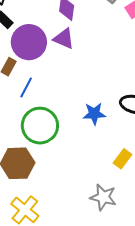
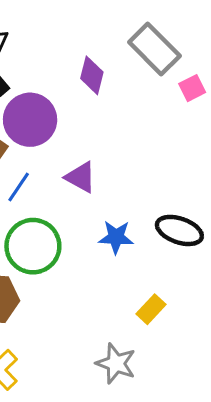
purple triangle: (64, 39) -> (81, 177), moved

